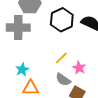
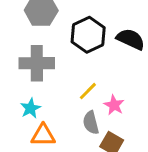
gray cross: (18, 28) -> (37, 63), moved
gray semicircle: (63, 80) -> (91, 123), turned 42

